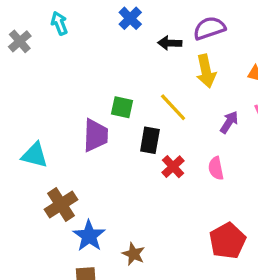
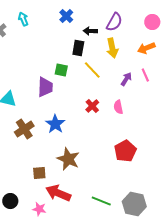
purple semicircle: (209, 28) -> (114, 22), turned 138
black rectangle: (150, 140) -> (78, 48), moved
blue star: (89, 236) -> (55, 124), moved
brown star: (133, 254) -> (68, 159), size x1.6

